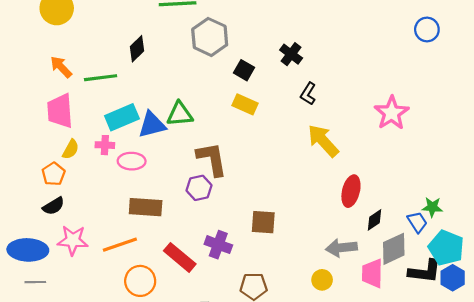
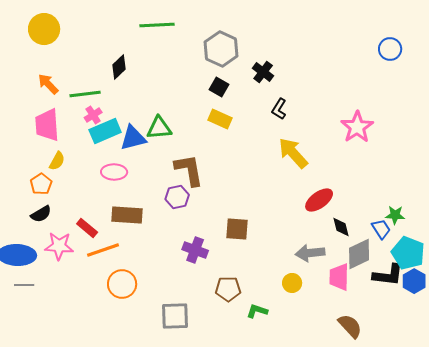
gray hexagon: (210, 37) -> (221, 49), moved
pink cross: (105, 145) -> (93, 115), moved, turned -36
red ellipse: (351, 191) -> (319, 200), turned 40
black diamond: (374, 220) -> (341, 227), turned -70
red rectangle: (180, 257) -> (87, 228), moved, size x0.7

